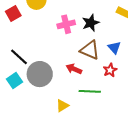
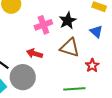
blue triangle: (114, 48) -> (96, 32), moved
red arrow: (74, 69) -> (35, 54), moved

